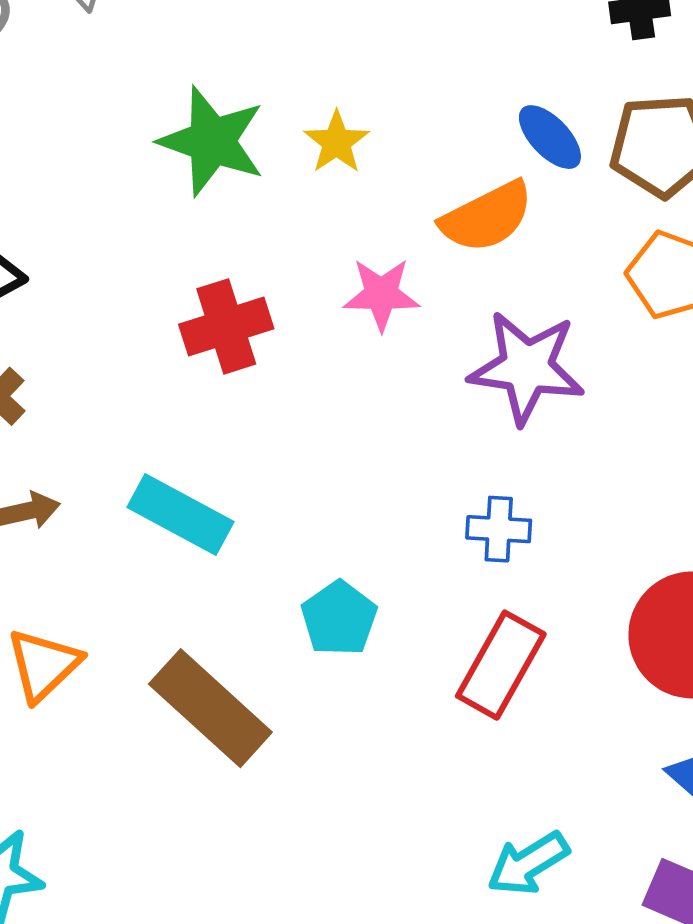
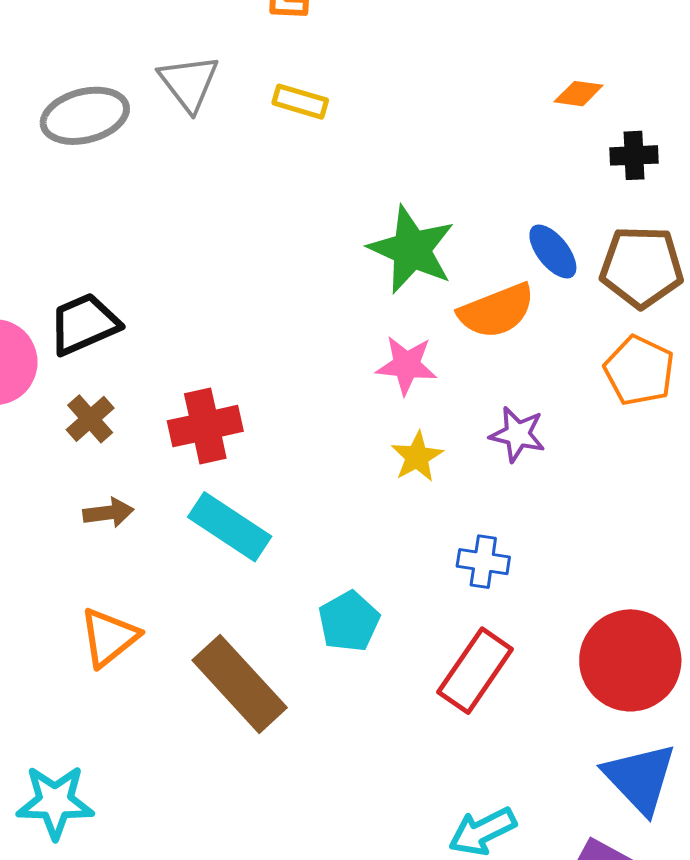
green star: (212, 141) -> (412, 250), moved
yellow star: (337, 142) -> (417, 457), moved
red cross: (226, 326) -> (205, 426), moved
purple star: (527, 367) -> (517, 434), size x0.6

